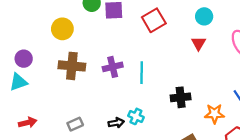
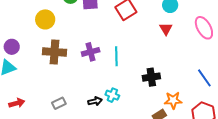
orange star: (214, 114) -> (173, 100), moved

